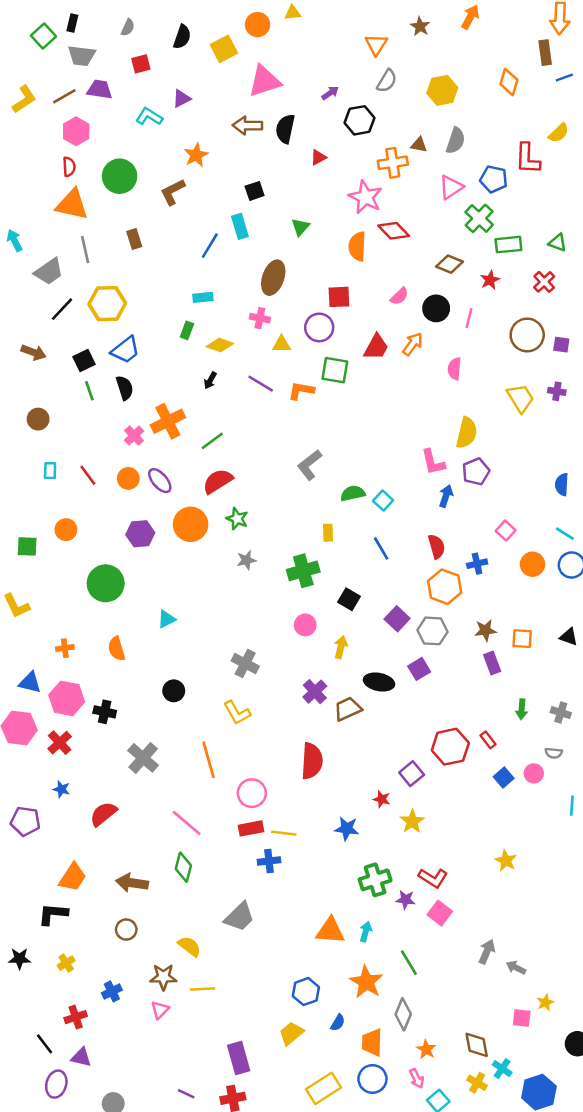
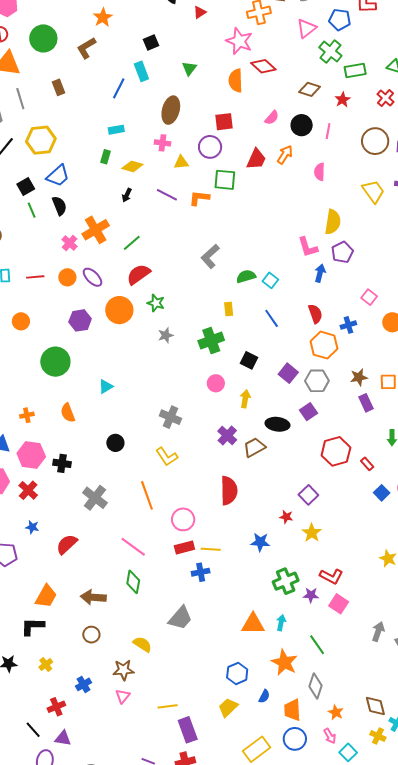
red line: (88, 475) -> (35, 277), turned -54
red hexagon: (450, 747) -> (336, 451), moved
yellow line: (203, 989) -> (168, 706), moved

